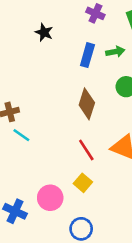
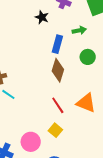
black star: (44, 32) -> (42, 17), moved
blue rectangle: (87, 55) -> (57, 44), moved

